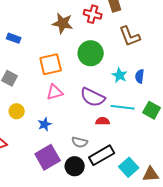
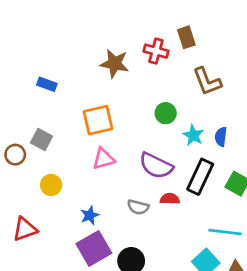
green circle: (91, 53) -> (166, 113), moved, size x0.6
cyan line: (123, 107) -> (225, 232), moved
blue star: (45, 124) -> (90, 215), moved
gray semicircle: (80, 142) -> (138, 207), moved
black rectangle: (102, 155) -> (200, 177), moved, turned -35

